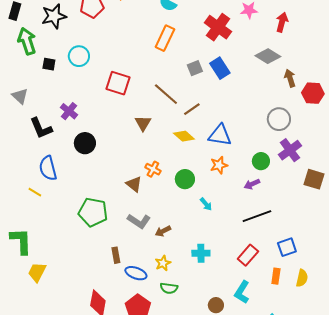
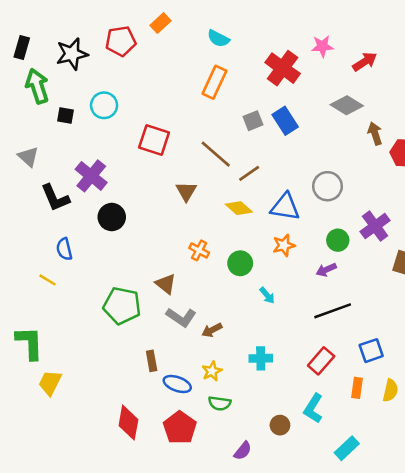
red arrow: (282, 22) -> (365, 62), turned 42
purple cross: (69, 111) -> (91, 176), size x1.4
gray circle: (279, 119) -> (328, 186), moved
blue semicircle: (48, 168) -> (64, 249), size x0.7
brown triangle: (134, 184) -> (166, 284), moved

